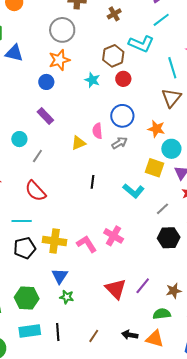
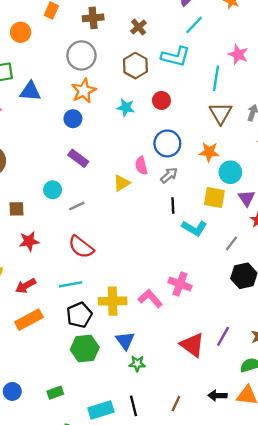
brown hexagon: (113, 56) -> (135, 66), moved
cyan line: (172, 68) -> (216, 78), turned 35
gray line: (37, 156) -> (77, 206), turned 40
black line: (92, 182) -> (173, 206), moved
green hexagon: (27, 298) -> (85, 349), moved

